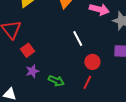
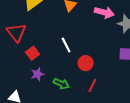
white line: (78, 38) -> (66, 45), moved
red circle: (92, 62) -> (86, 63), moved

